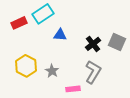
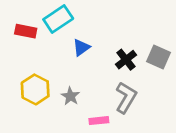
red rectangle: (19, 23) -> (26, 31), turned 35
blue triangle: (60, 35) -> (81, 47), turned -40

